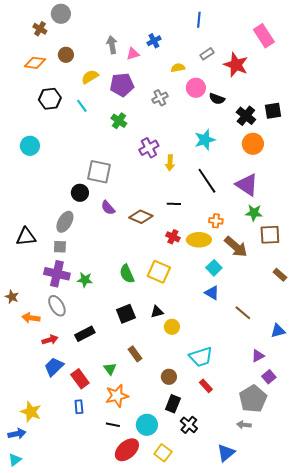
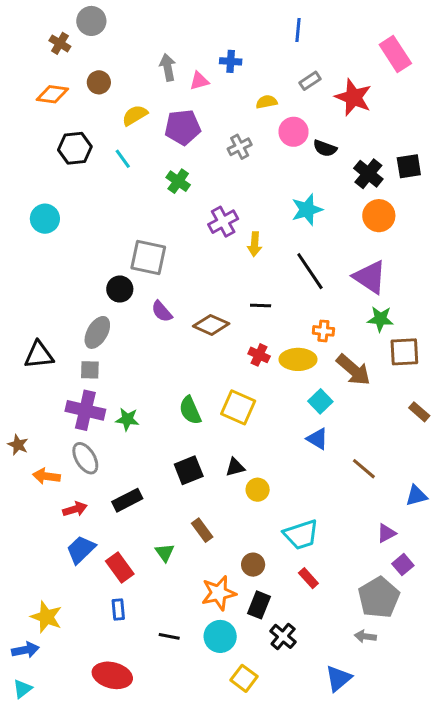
blue cross: (154, 41) -> (231, 61), turned 32
orange star: (117, 396) -> (219, 593), moved
red ellipse: (127, 450) -> (112, 675), moved, turned 55

